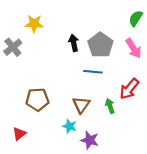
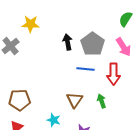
red arrow: (129, 89) -> (114, 74), moved, turned -40
brown pentagon: (37, 100) -> (20, 100), moved
cyan star: (69, 126) -> (54, 120), moved

